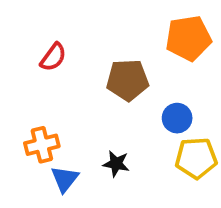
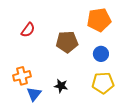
blue circle: (177, 118) -> (101, 54), moved

